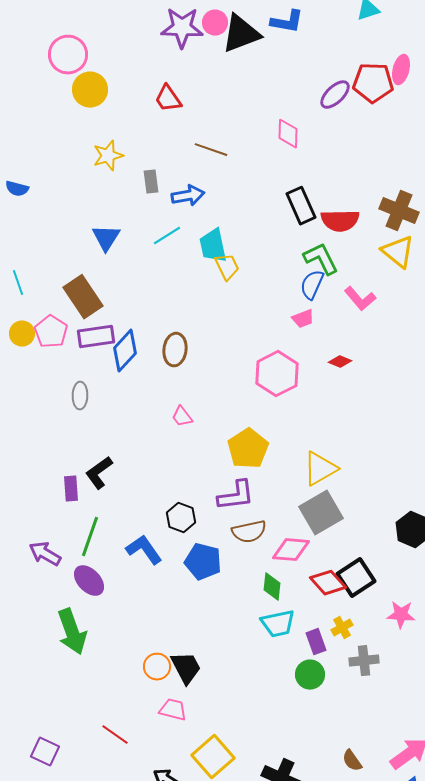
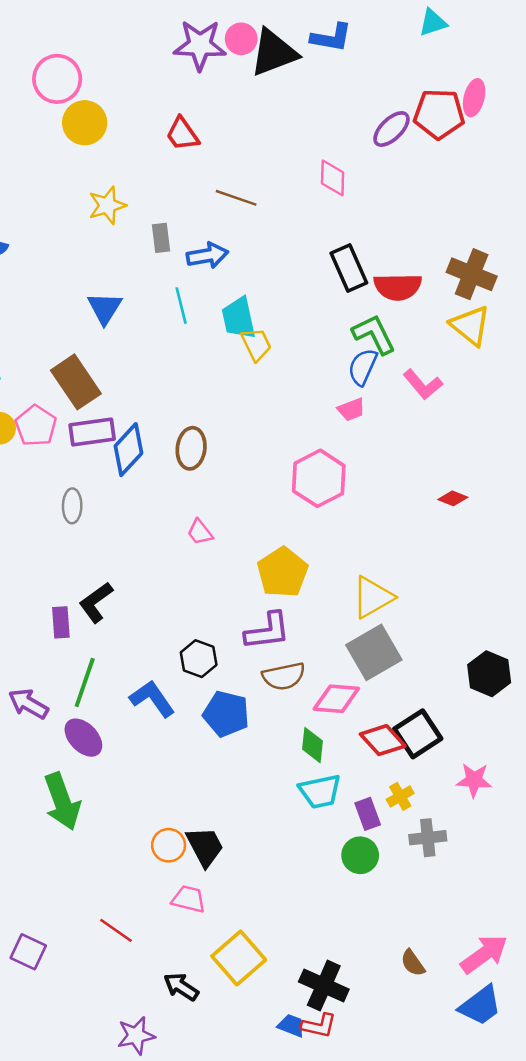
cyan line: (167, 236) -> (181, 306), turned -72
red diamond: (340, 362) -> (453, 498), moved

